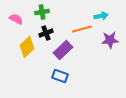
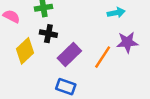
orange line: (82, 29) -> (103, 57), moved, turned -42
black cross: (46, 33) -> (48, 34), turned 32

